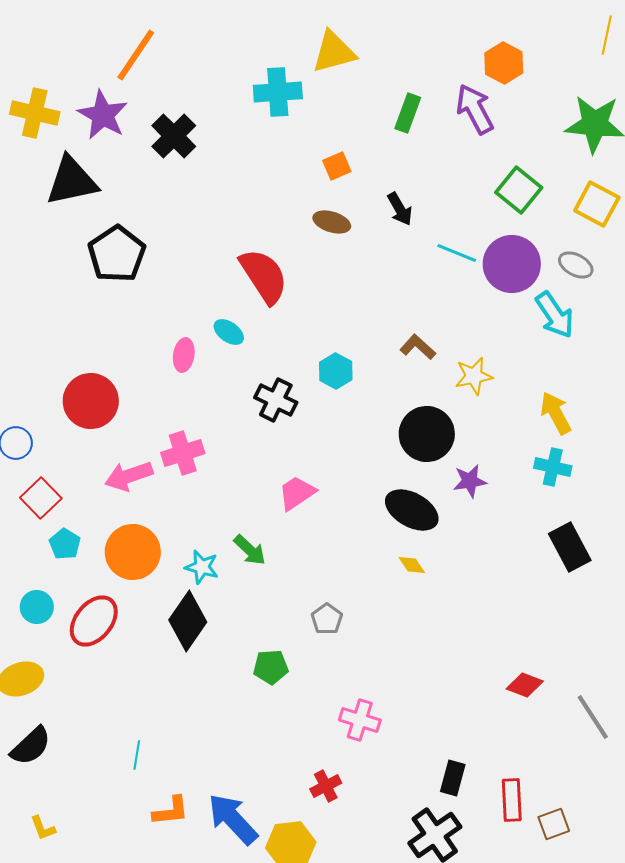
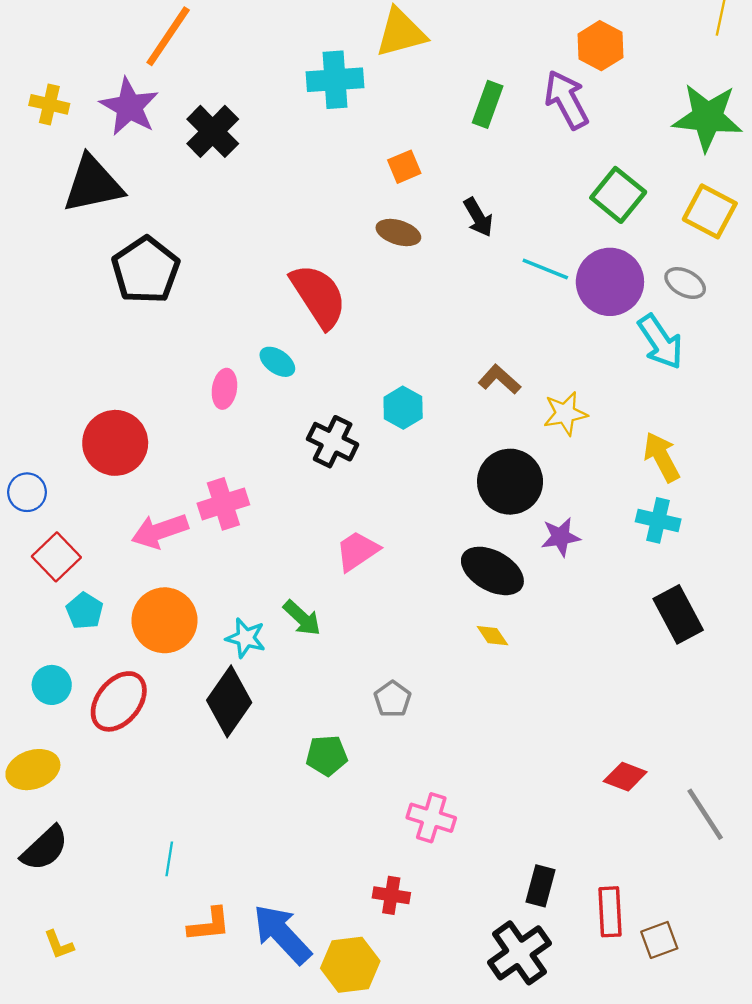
yellow cross: (35, 113) -> (49, 104), size x0.7
red cross: (326, 786) -> (391, 895), turned 36

